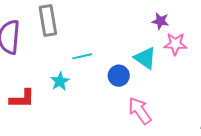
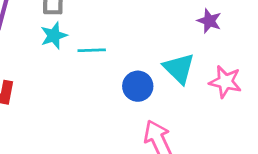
pink star: (175, 44) -> (225, 82), moved
cyan star: (60, 81) -> (54, 36), moved

